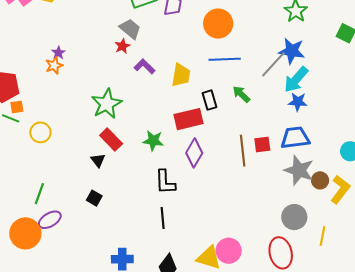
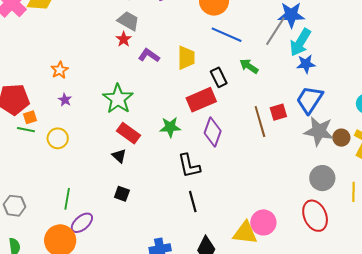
purple star: (58, 53) -> (65, 100), moved
blue line: (225, 59) -> (227, 35), turned 36
blue trapezoid: (295, 138) -> (310, 100), turned -40

